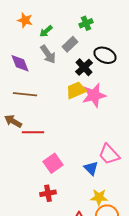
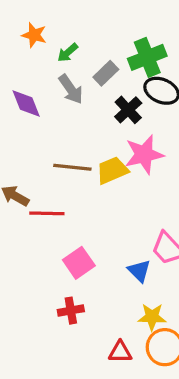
green cross: (86, 23) -> (147, 57), moved, size x1.6
yellow trapezoid: (76, 90) -> (112, 170), moved
brown line: (25, 94) -> (72, 167), moved

